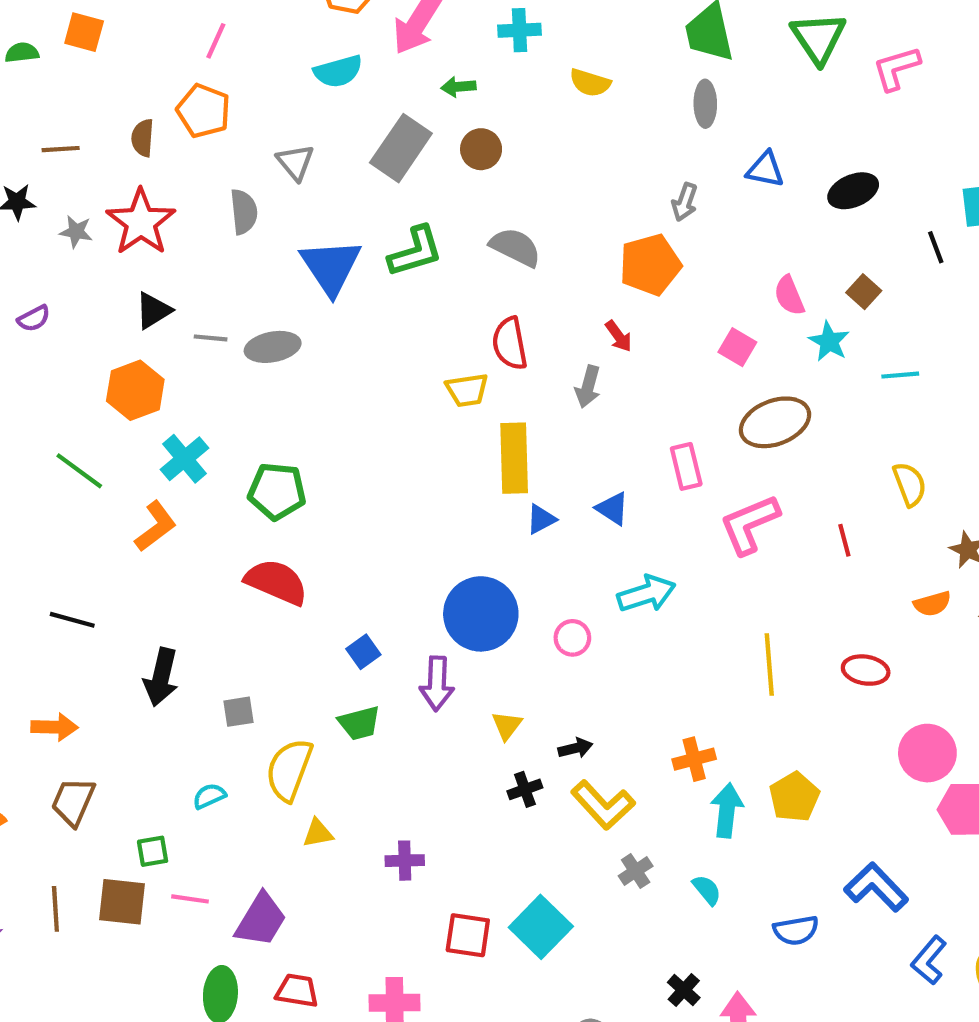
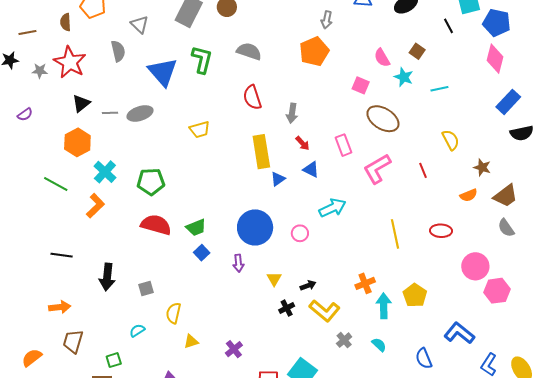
green L-shape: (415, 252) -> (202, 60), turned -52
red arrow: (619, 336) -> (303, 143), moved
yellow trapezoid: (467, 390) -> (200, 130), moved
brown ellipse: (775, 422) -> (383, 119), turned 60
purple arrow: (437, 684) -> (238, 263), size x0.7
green trapezoid: (359, 723) -> (196, 227), moved
yellow semicircle: (289, 770) -> (174, 313), size x0.7
purple cross: (405, 861) -> (234, 349), turned -30
blue semicircle: (796, 930) -> (424, 358), turned 85

